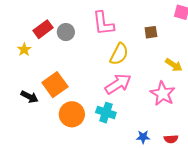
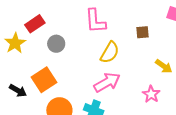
gray circle: (66, 32) -> (56, 44), moved
yellow star: (24, 50) -> (15, 43), size x1.5
pink star: (163, 94) -> (151, 94), size x0.7

